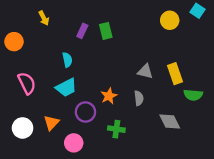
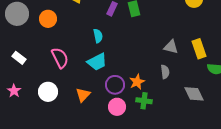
orange star: (109, 96) -> (137, 82), moved
white circle: (23, 128) -> (48, 92), moved
pink circle: (74, 143) -> (117, 107), moved

